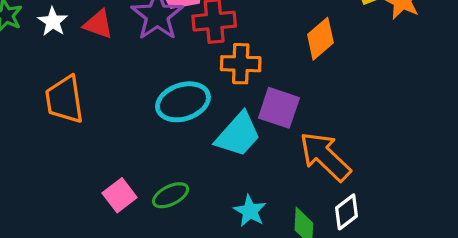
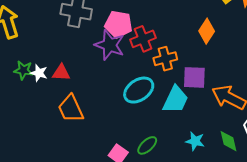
white star: (53, 22) -> (39, 73), moved
red triangle: (98, 24) -> (61, 73), moved

